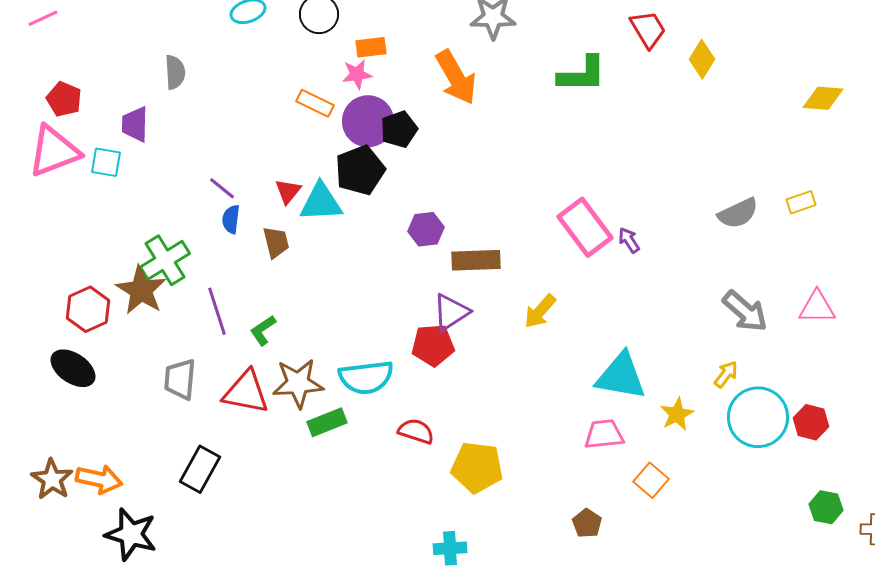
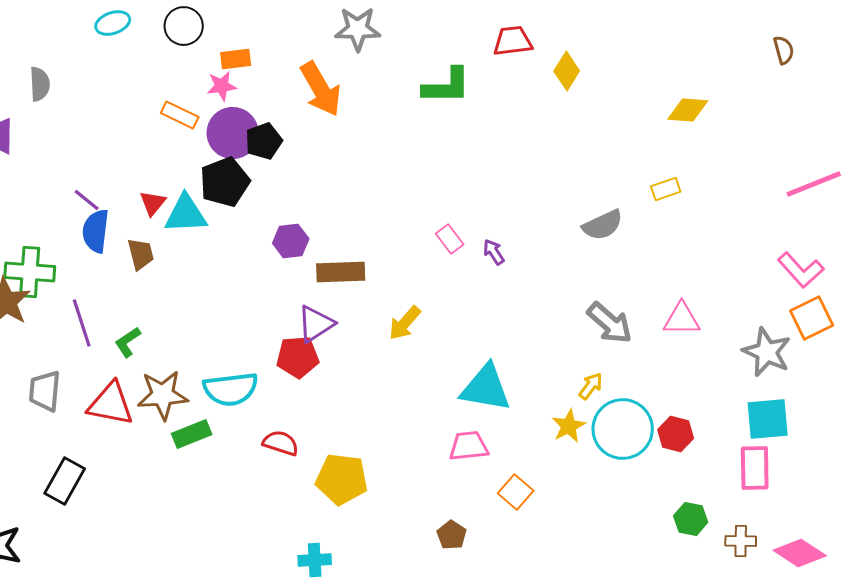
red trapezoid: (648, 29) -> (513, 41), turned -66
yellow rectangle: (801, 202) -> (666, 189), moved
blue semicircle: (231, 219) -> (96, 231), size x1.5
pink rectangle: (585, 227) -> (450, 239), size x0.5
green cross: (165, 260) -> (30, 272), turned 36
yellow star: (677, 414) -> (569, 426), moved

